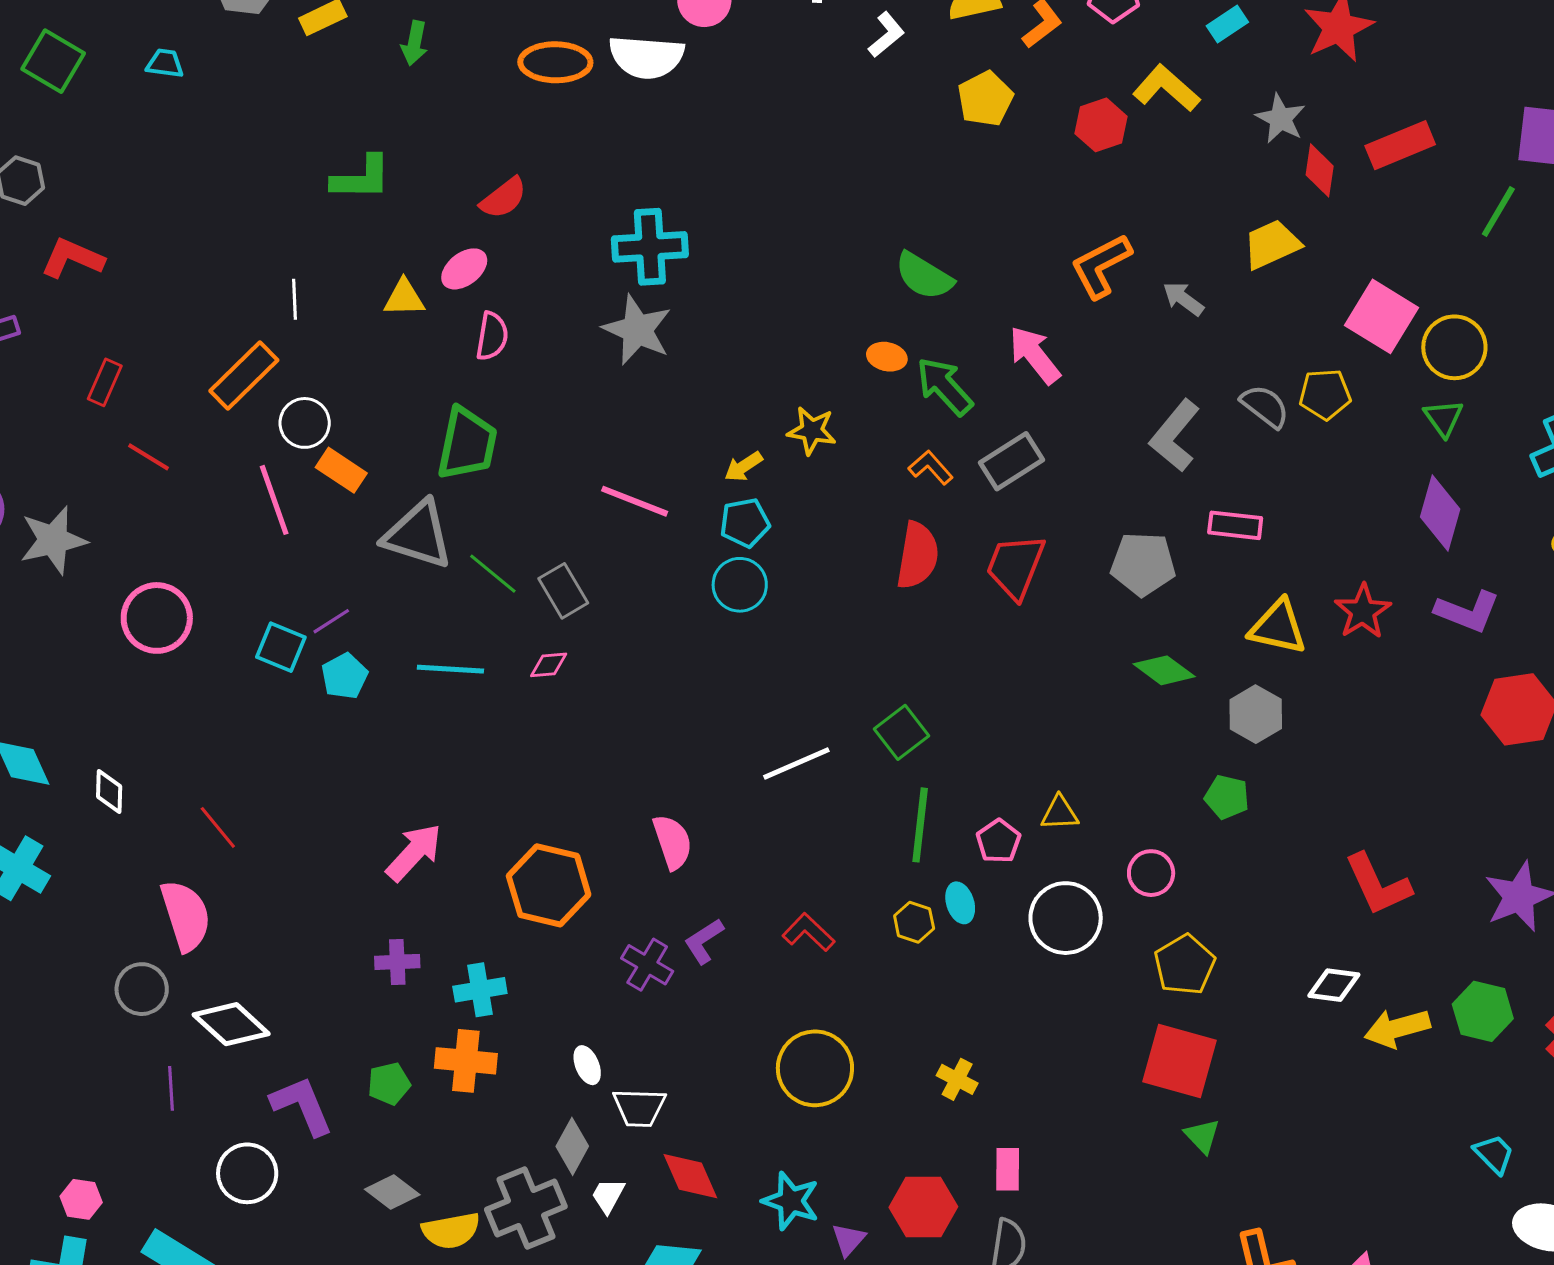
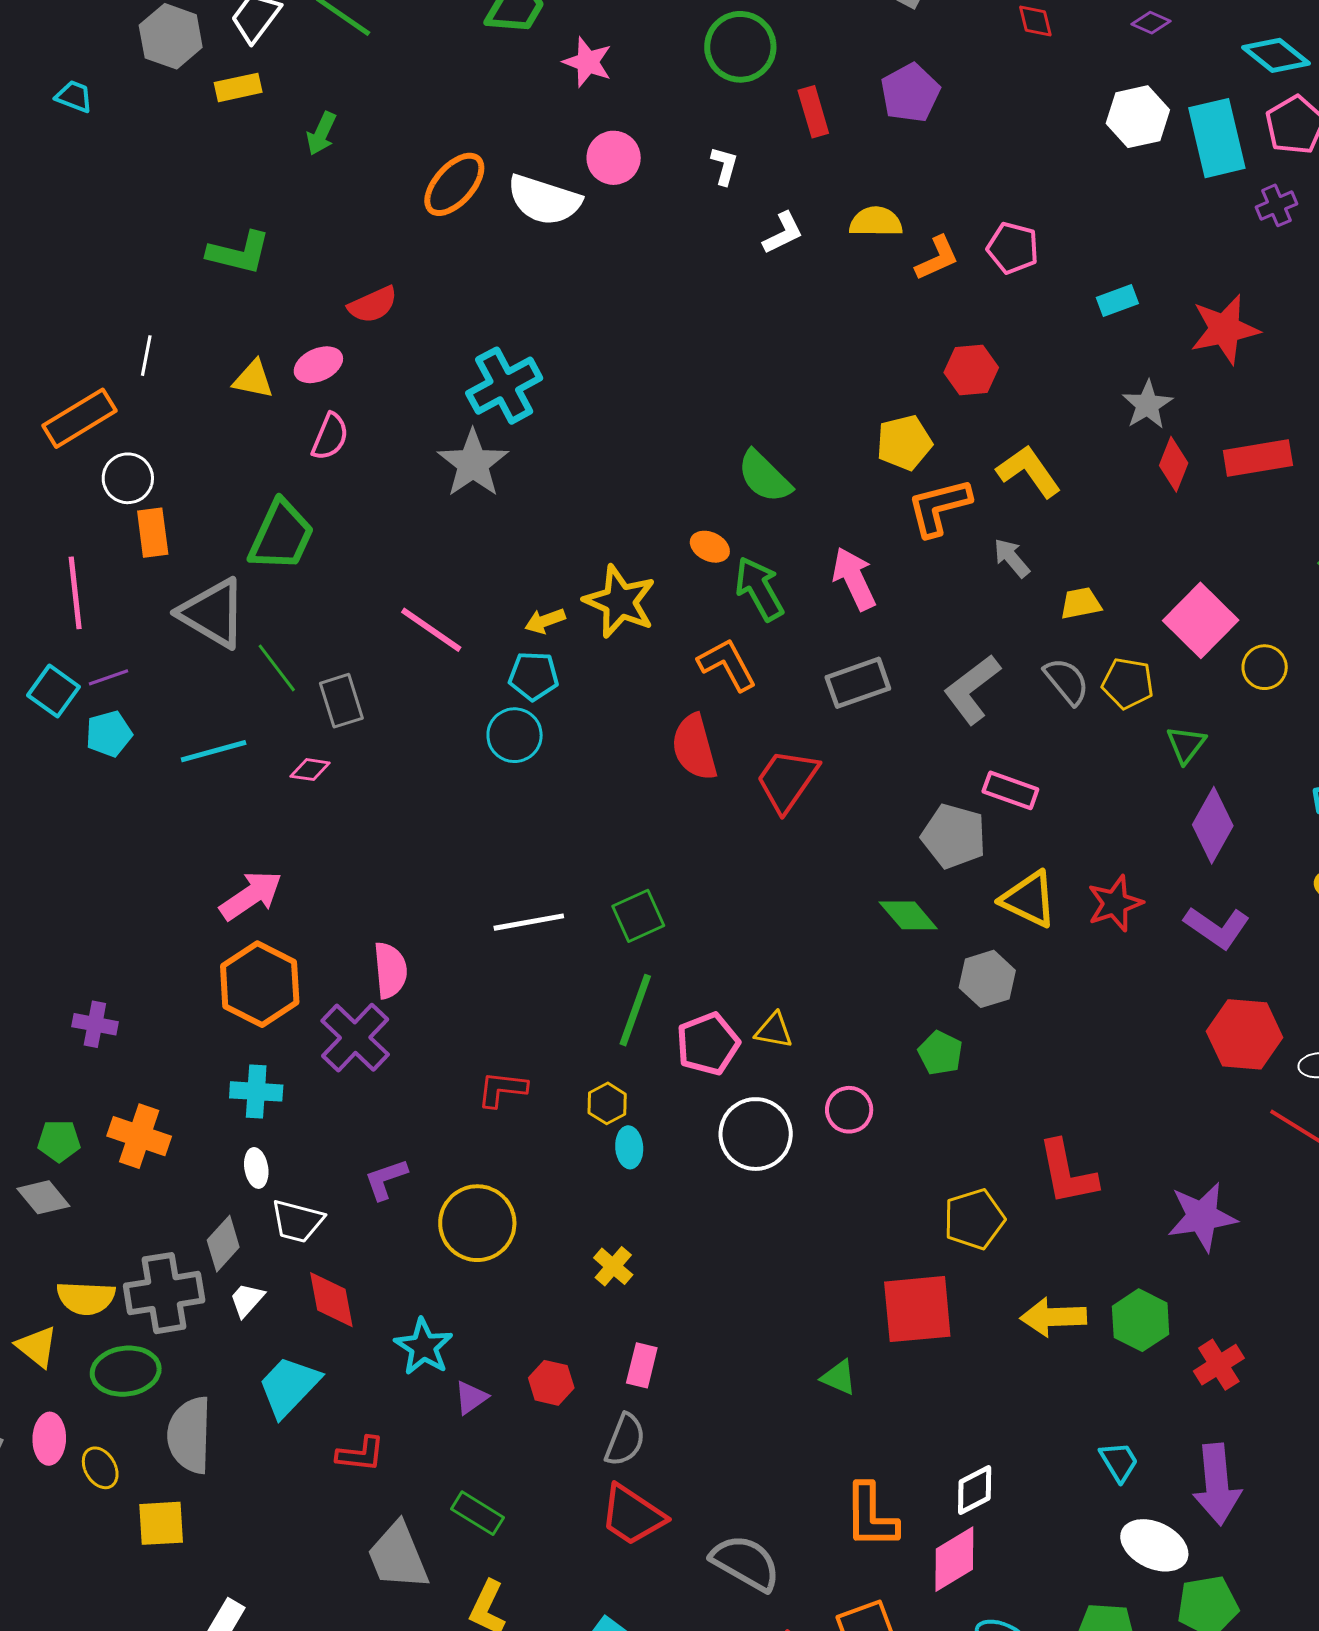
orange ellipse: (555, 62) -> (454, 184), turned -62
yellow L-shape: (1166, 88) -> (1029, 471), moved
yellow pentagon: (985, 99) -> (904, 443), moved
yellow trapezoid: (1272, 244) -> (1081, 603), moved, size x0.7
cyan cross: (650, 247) -> (504, 386), turned -38
yellow circle: (1454, 347) -> (1265, 667), size x0.7
green triangle: (1443, 418) -> (1186, 745), moved
yellow star: (812, 431) -> (620, 602), size x1.5
gray rectangle: (1012, 461) -> (858, 683), moved
orange L-shape: (931, 467) -> (727, 664), size x1.4
orange rectangle: (341, 470) -> (153, 533), turned 36
pink line: (274, 500) -> (75, 593), moved
red semicircle: (918, 555) -> (694, 747), turned 142
gray pentagon: (1143, 564) -> (954, 836), moved
cyan line: (450, 669) -> (214, 751), turned -32
pink pentagon: (998, 841) -> (708, 1044), size x1.4
pink arrow: (414, 852) -> (251, 896), moved
cyan ellipse: (960, 903) -> (629, 1147), moved
red L-shape: (809, 932) -> (502, 1089), turned -50
purple L-shape: (704, 941) -> (386, 1179), moved
purple cross: (647, 965) -> (355, 1038), moved, size x1.4
yellow pentagon: (1185, 965) -> (974, 1219), moved
white diamond: (1334, 985) -> (975, 1490), moved, turned -48
cyan cross: (480, 990) -> (256, 1091), moved
red square: (1179, 1061) -> (917, 1309), moved, turned -34
green triangle: (1202, 1136) -> (839, 1377), turned -36
gray diamond: (392, 1192) -> (43, 1197), moved
red hexagon: (923, 1207) -> (551, 1383), size x0.7

